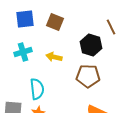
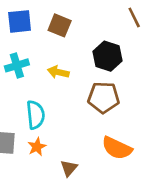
brown line: (111, 27) -> (134, 17), moved

